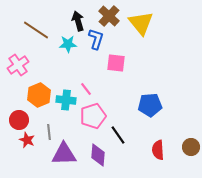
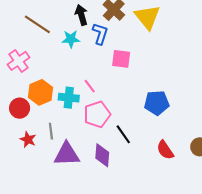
red circle: (19, 120) -> (20, 108), moved
red semicircle: (158, 150) -> (165, 150), turned -30

